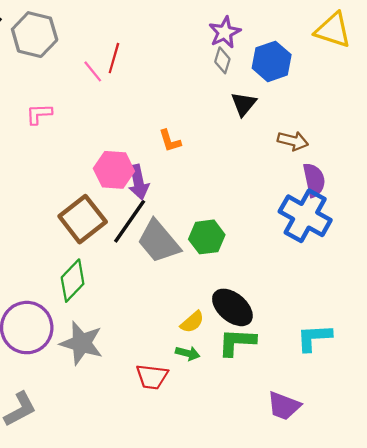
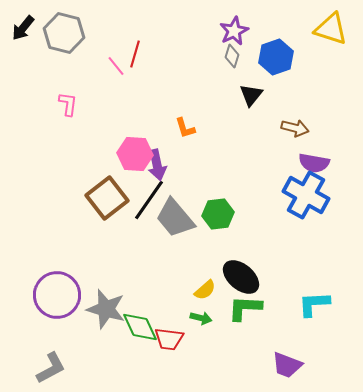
pink L-shape: (39, 114) -> (68, 104), turned 100
purple semicircle: (314, 180) -> (314, 163), turned 112
green diamond: (73, 281) -> (140, 327), moved, turned -69

